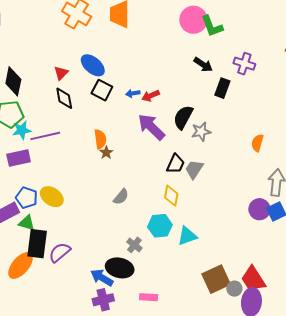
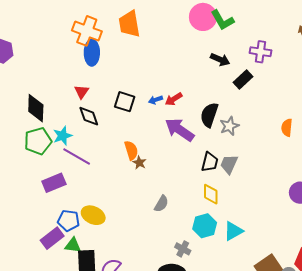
blue ellipse: (93, 65) -> (92, 53), moved, turned 60
black rectangle: (222, 88) -> (243, 79), turned 36
cyan star: (22, 130) -> (63, 136), moved
purple line: (45, 136) -> (77, 156), turned 52

